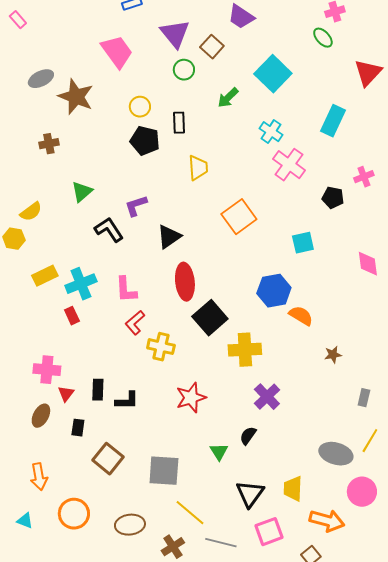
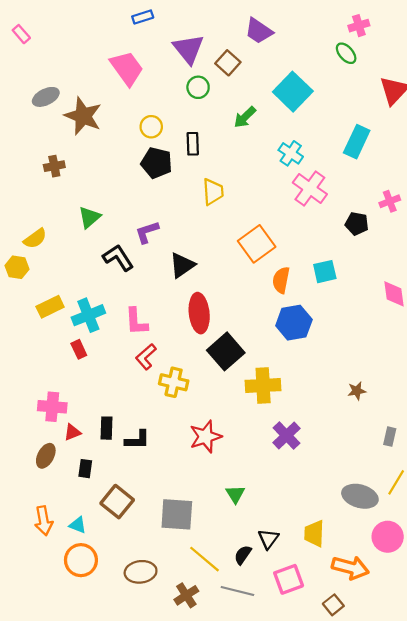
orange semicircle: (301, 316) -> (281, 280), moved, turned -110
red triangle: (66, 394) -> (72, 432), turned 30
black semicircle: (248, 436) -> (243, 555), moved
black triangle: (250, 494) -> (268, 539), size x0.7
cyan triangle: (25, 521) -> (78, 525), moved

